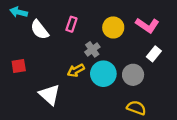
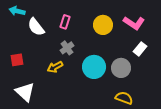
gray cross: (92, 49) -> (67, 48), moved
yellow arrow: (76, 70) -> (55, 67), moved
white triangle: (49, 95) -> (25, 92), moved

